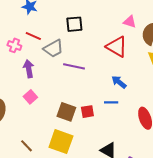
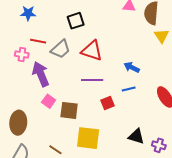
red triangle: (117, 47) -> (92, 51), moved
purple line: (74, 66) -> (92, 80), moved
purple arrow: (29, 69) -> (41, 74), size x1.4
brown square: (66, 112) -> (69, 110), moved

